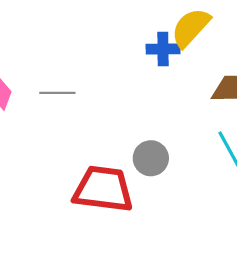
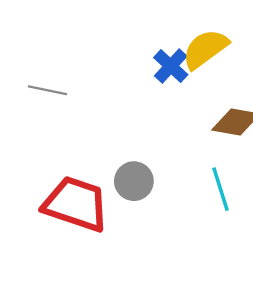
blue cross: (163, 49) -> (171, 66), turned 32

